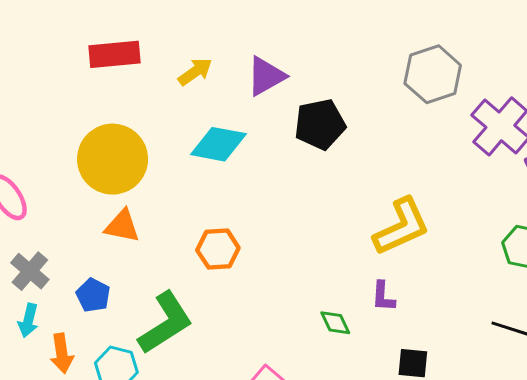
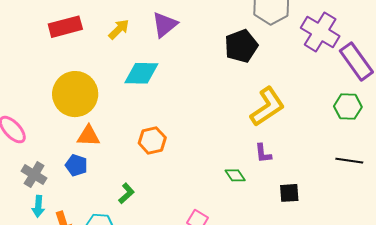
black pentagon: (320, 124) -> (241, 46), moved
blue pentagon: (93, 295) -> (76, 165), moved
green L-shape: (165, 323) -> (126, 193), size x0.5

